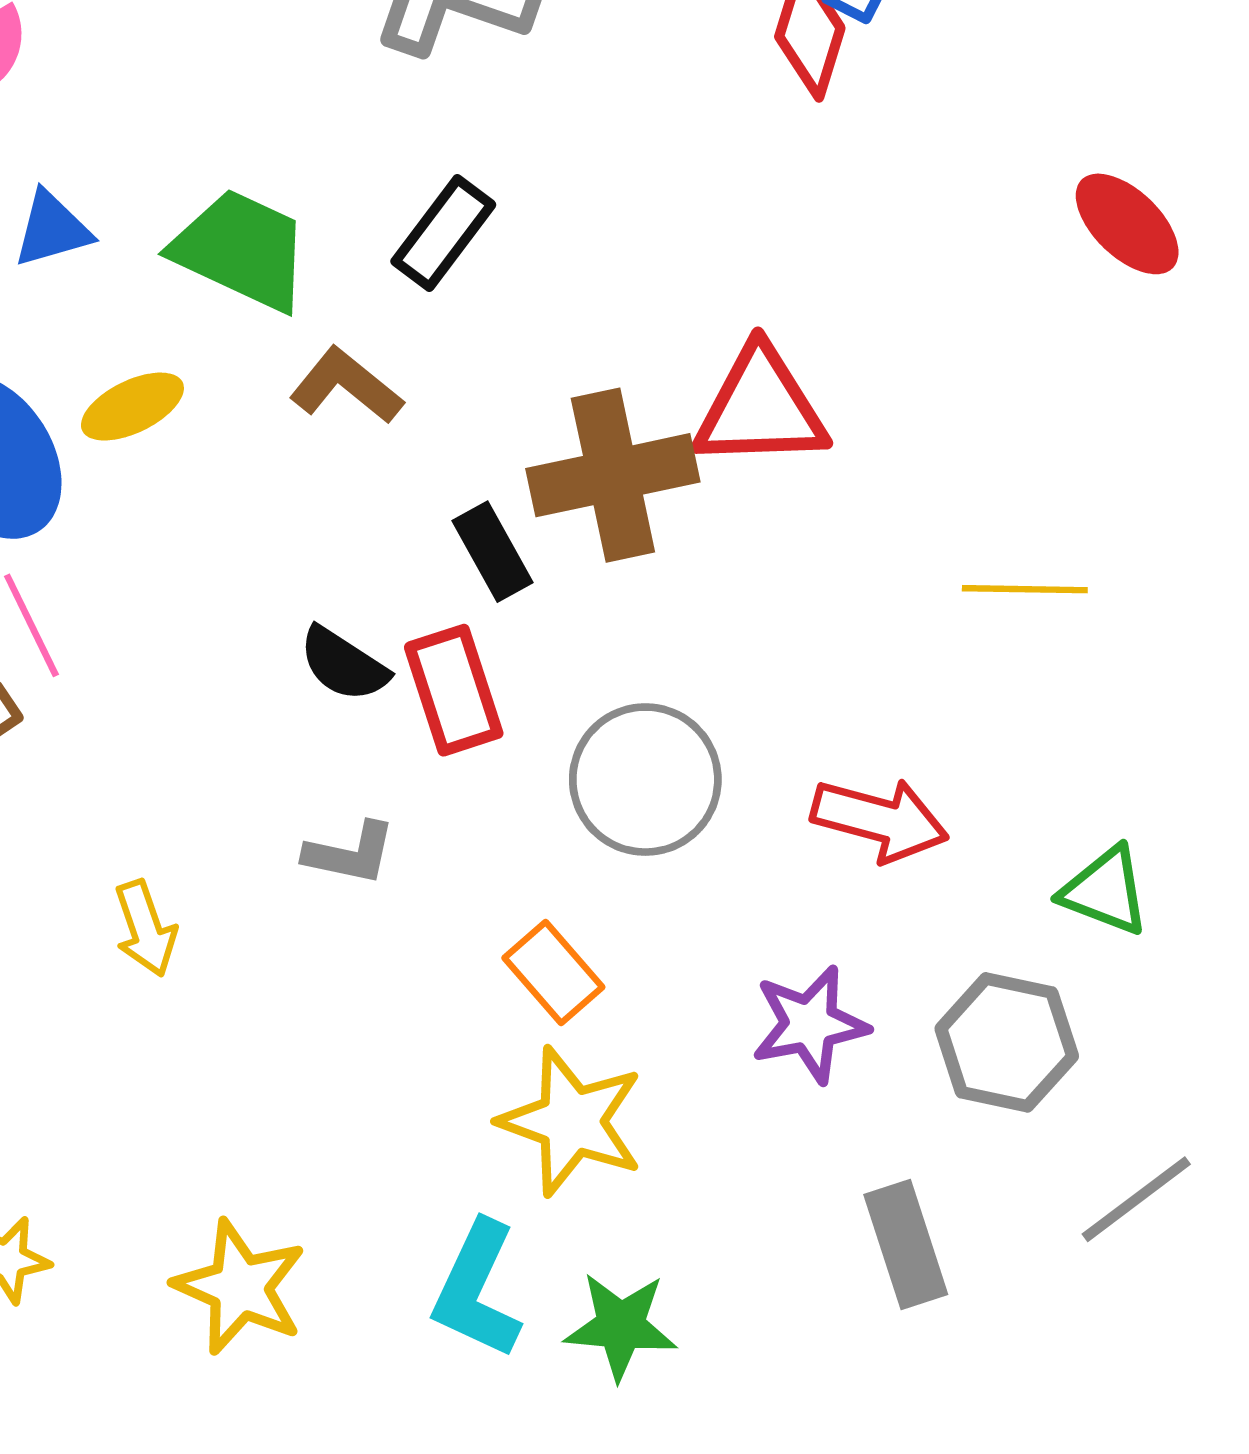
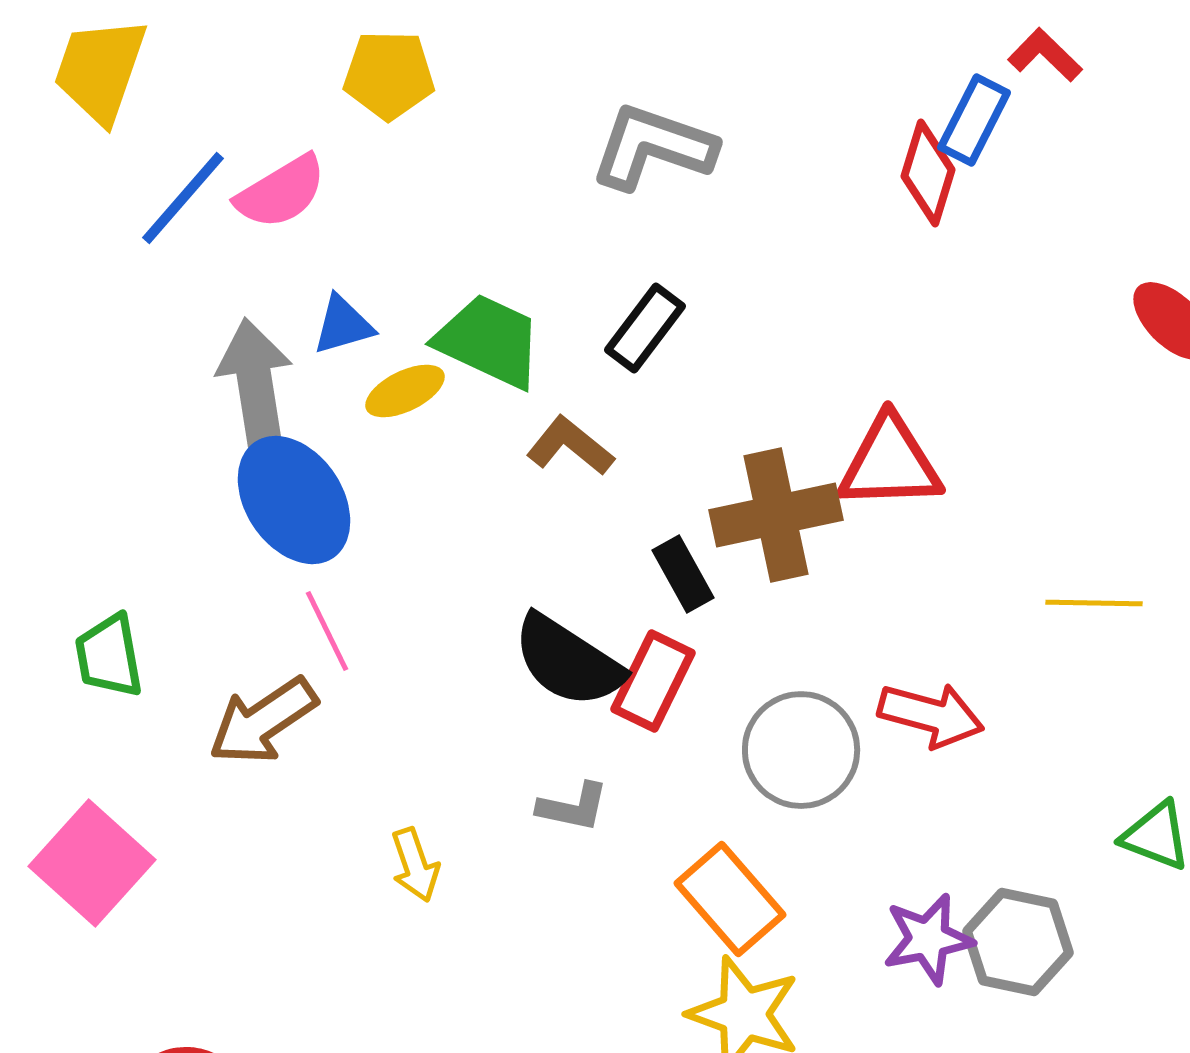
yellow ellipse: (132, 407) -> (405, 391), moved
black semicircle: (344, 664) -> (568, 661), size x1.6
red rectangle: (454, 690) -> (653, 681), turned 44
red arrow: (880, 820) -> (931, 715), moved
orange rectangle: (553, 973) -> (730, 899), size x1.4
gray hexagon: (1007, 1042) -> (1018, 942), moved

